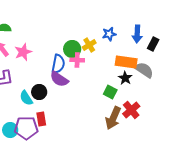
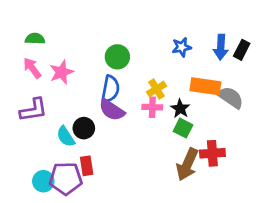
black rectangle: (153, 44) -> (242, 50), moved
yellow cross: (89, 45) -> (156, 89), moved
green circle: (72, 49) -> (117, 57), moved
pink cross: (77, 60) -> (152, 107), moved
black star: (125, 78) -> (180, 109), moved
red cross: (131, 110) -> (212, 153), turned 36

